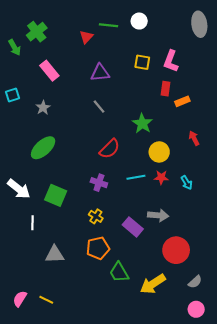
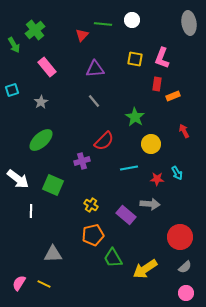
red star: (161, 177) -> (157, 179), moved
purple cross: (99, 183) -> (82, 161), moved, turned -35
red circle: (176, 250) -> (180, 237), moved
gray triangle: (55, 254) -> (53, 254), moved

